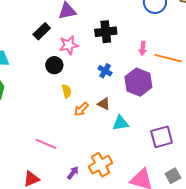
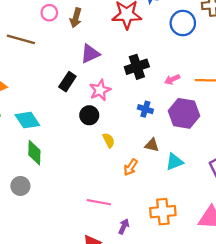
pink arrow: (143, 48) -> (172, 79), moved, turned 72
orange arrow: (81, 109) -> (131, 167), moved
orange cross: (101, 165) -> (163, 212), turned 35
purple arrow: (73, 173) -> (124, 226), moved

